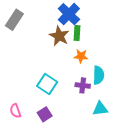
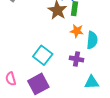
cyan semicircle: (99, 75) -> (92, 40), moved
purple square: (45, 114) -> (38, 84), size x1.5

